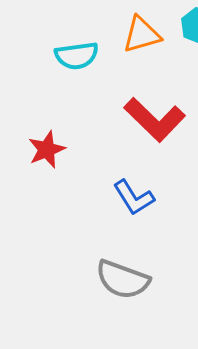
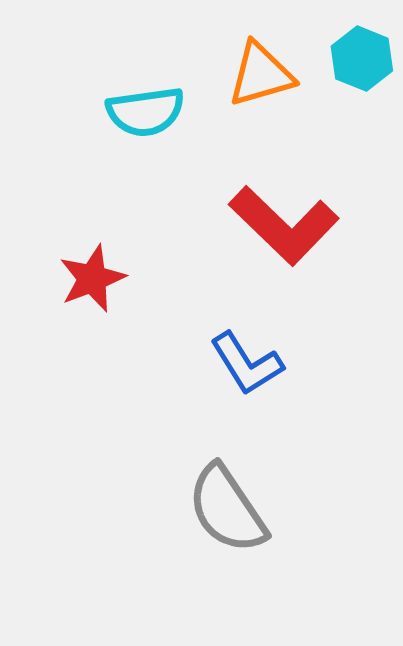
gray semicircle: (123, 280) -> (227, 509), turned 36

